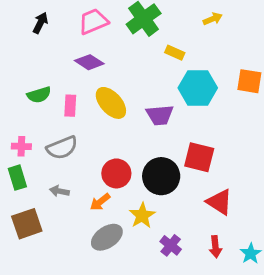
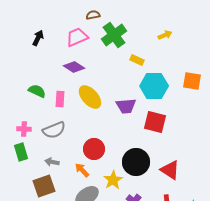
green semicircle: (39, 95) -> (37, 91), turned -138
red square: (199, 157) -> (155, 122), moved
black circle: (161, 176) -> (136, 162), moved
orange arrow: (100, 202) -> (82, 170), turned 84
brown square: (27, 224) -> (44, 186), moved

